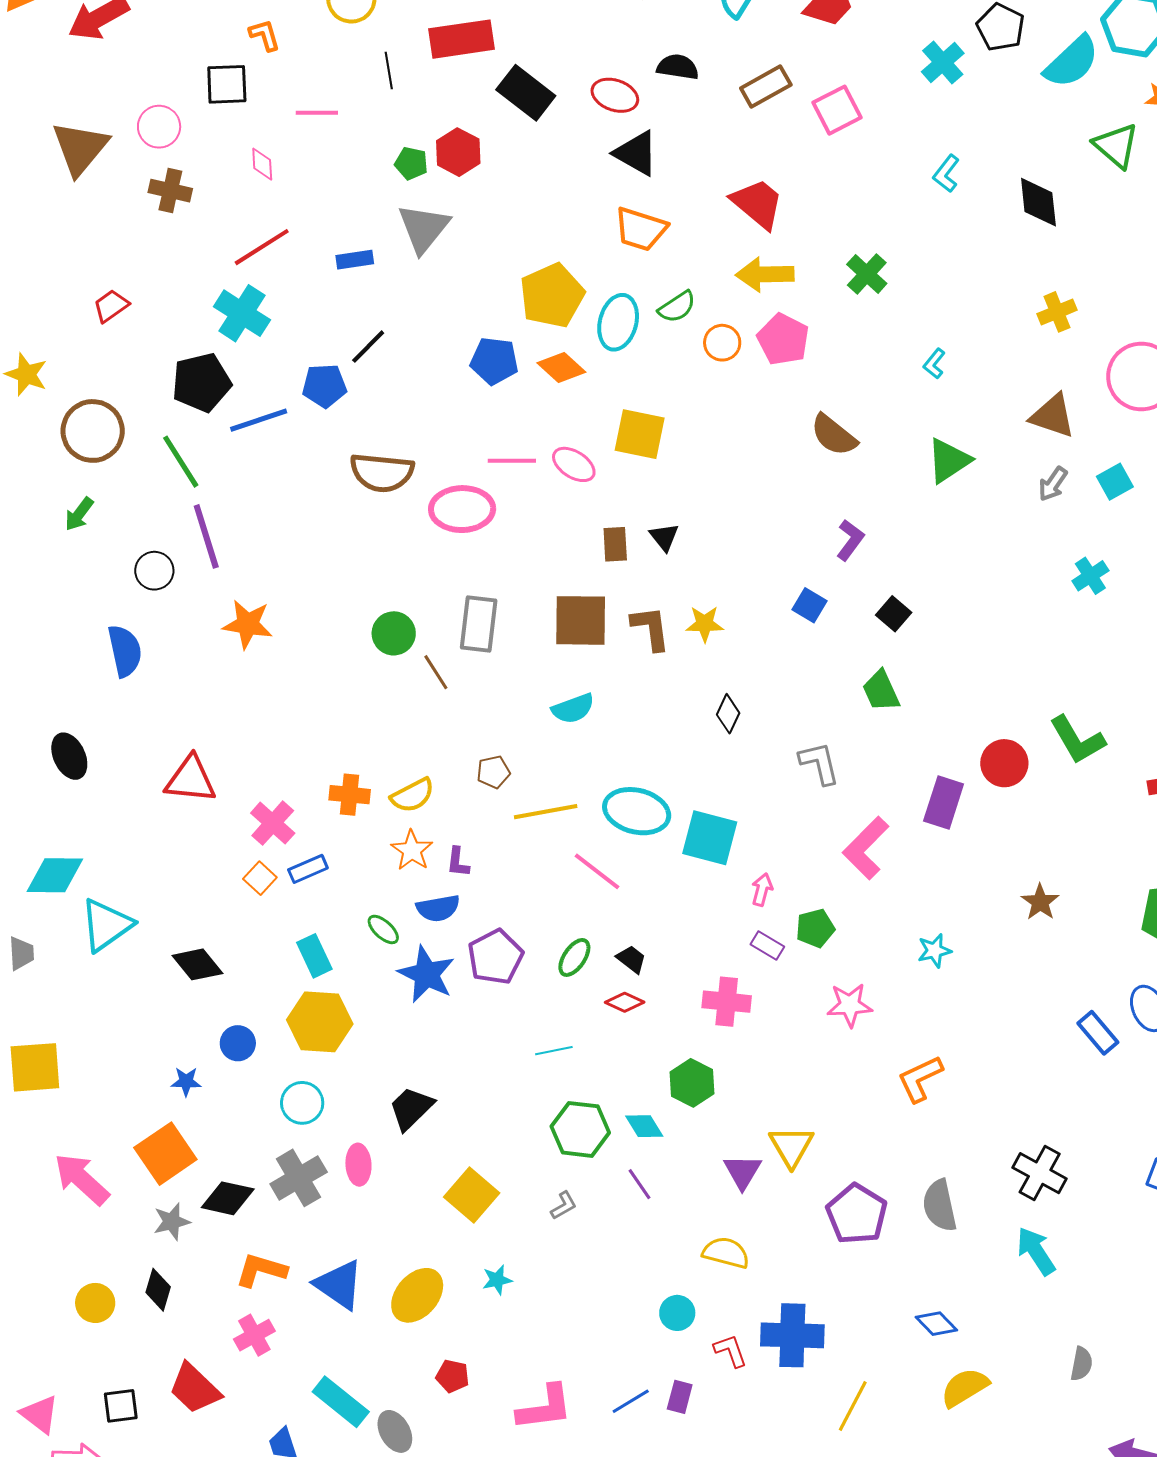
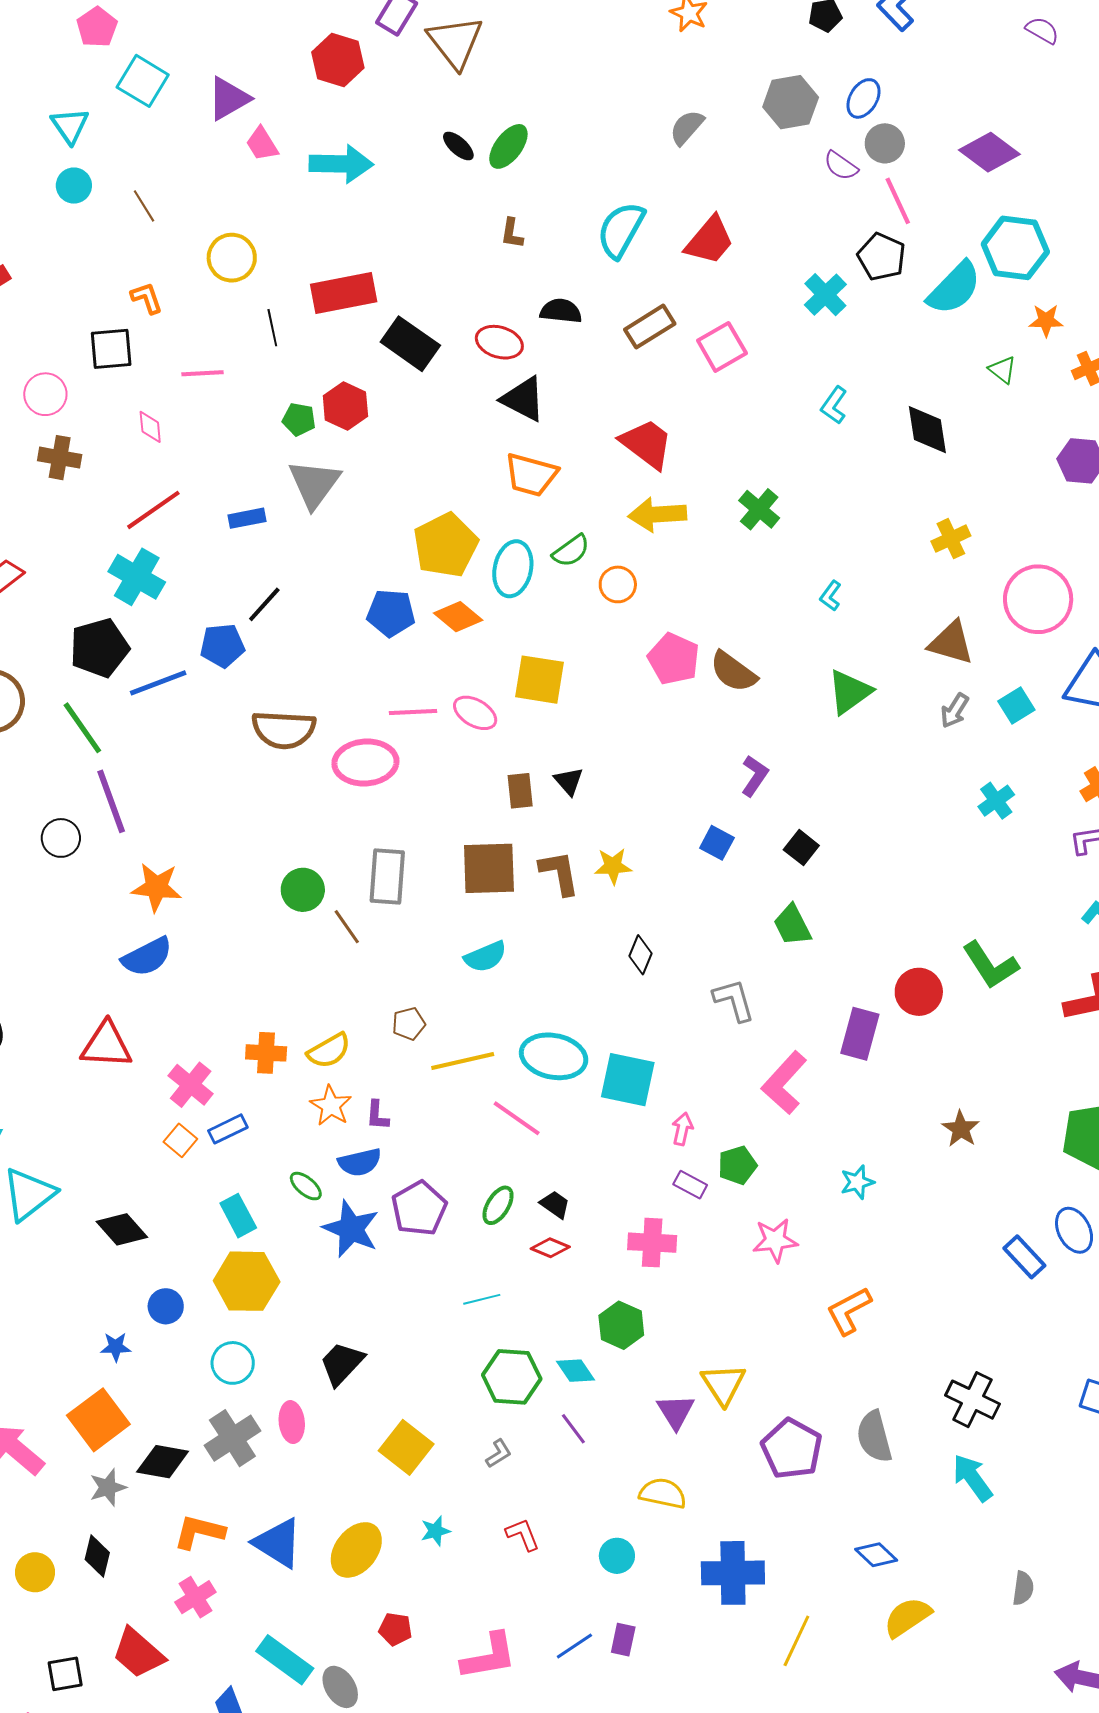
green triangle: (1116, 146) -> (1002, 370), size x0.6
pink pentagon: (783, 339) -> (674, 659), moved
blue semicircle: (125, 651) -> (147, 957), moved, turned 78
red L-shape: (730, 1351) -> (523, 1535), moved

